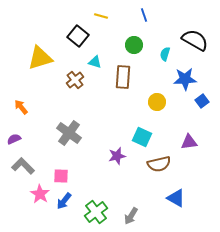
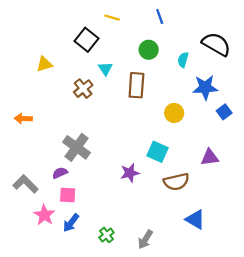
yellow triangle: (40, 58) -> (44, 64), size x0.6
cyan triangle: (95, 62) -> (105, 69), turned 40
orange arrow: (21, 107) -> (23, 119), turned -49
purple semicircle: (14, 139) -> (60, 173), moved
green cross: (96, 212) -> (106, 235), size x0.6

